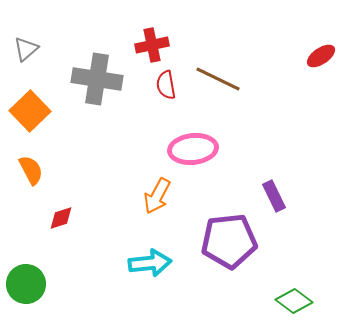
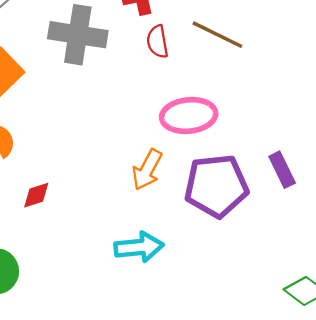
purple pentagon: (229, 241) -> (216, 186), moved

